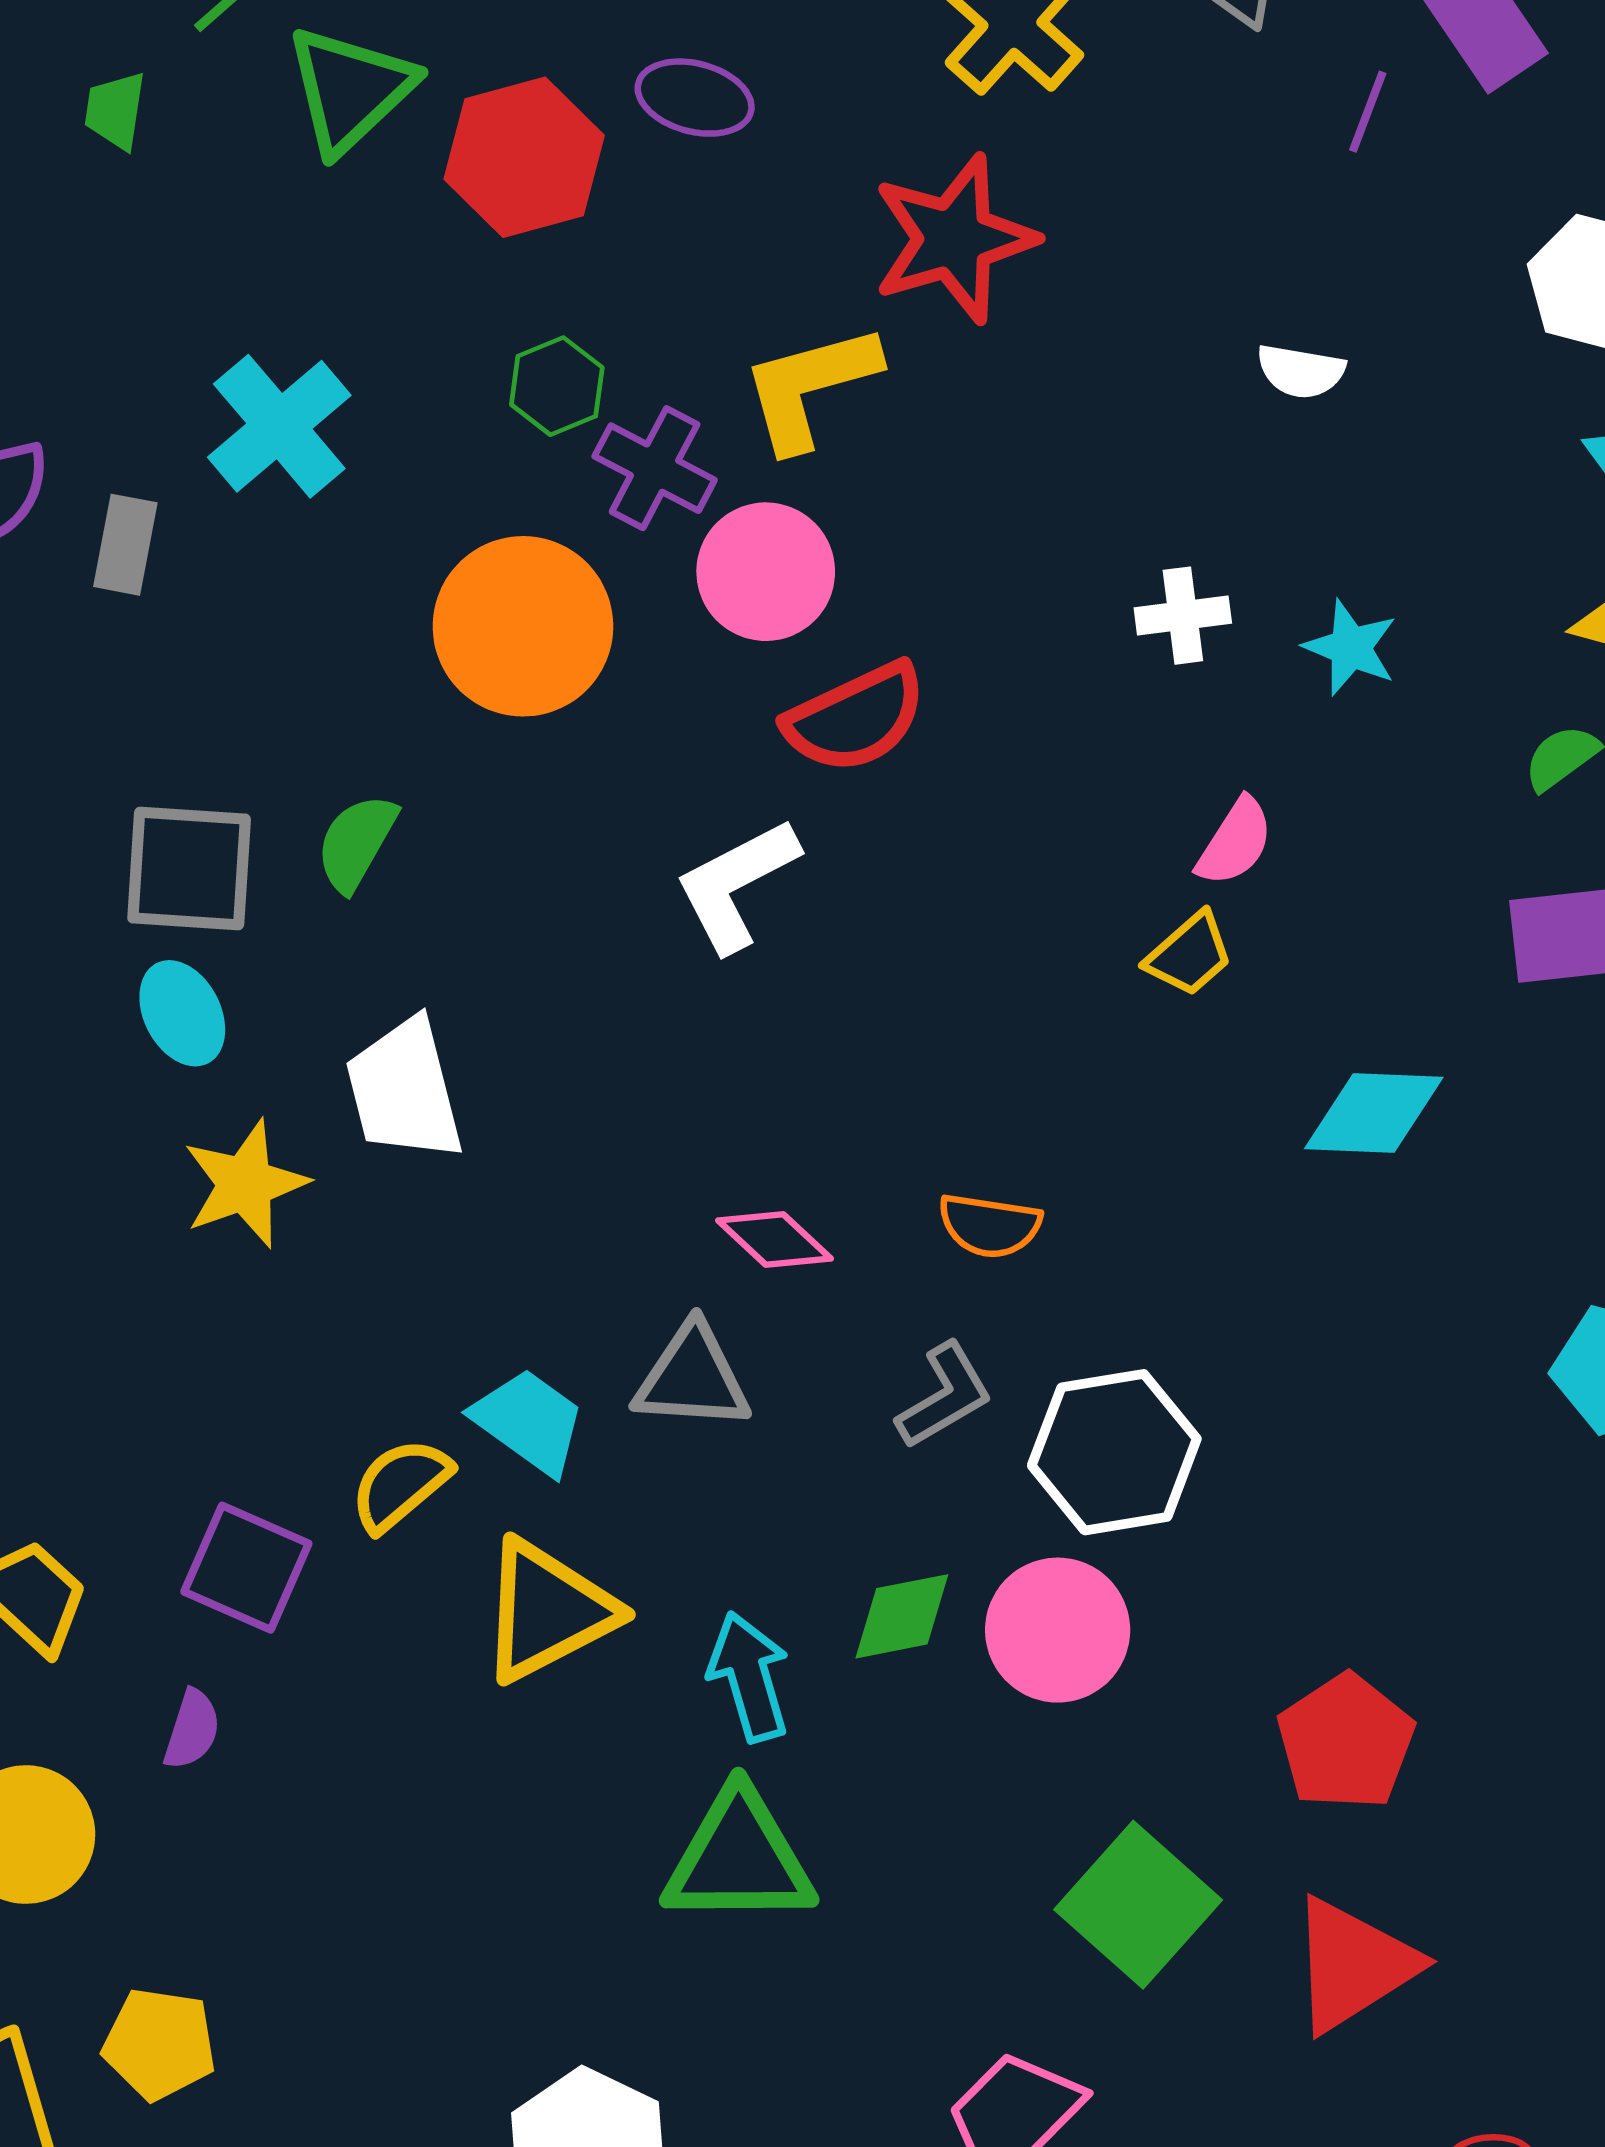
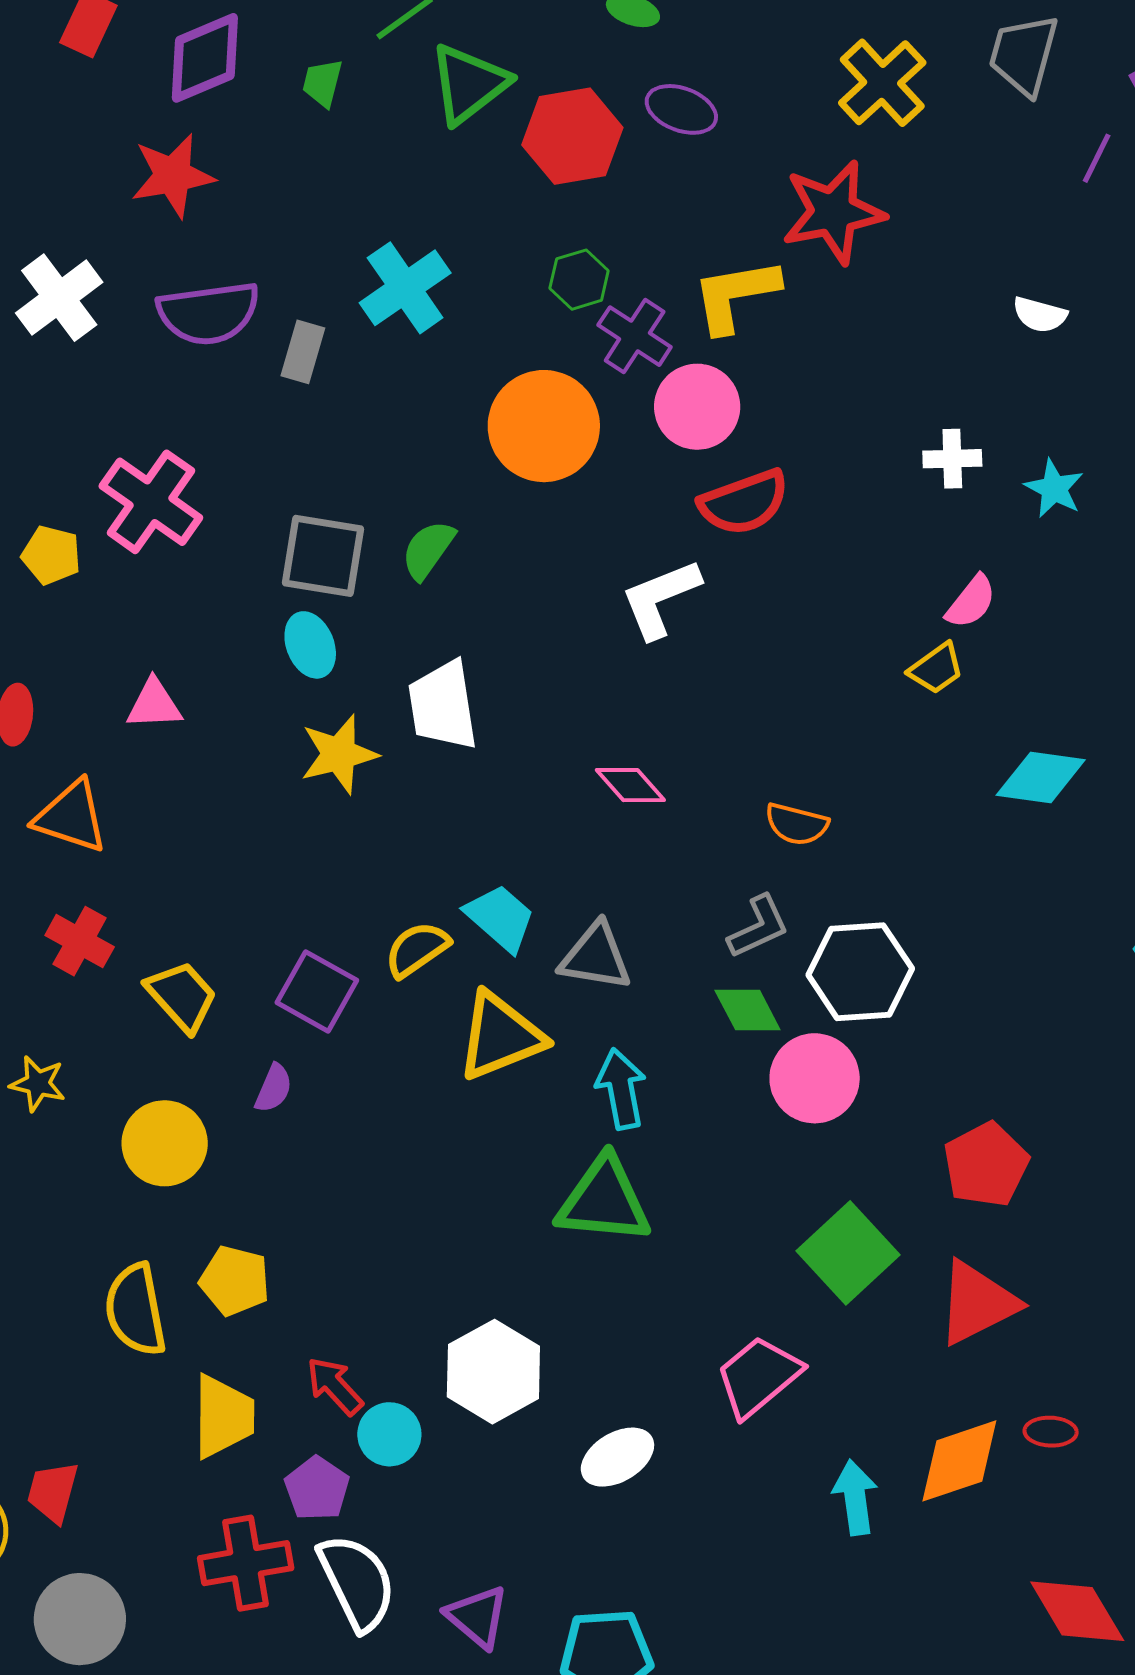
pink diamond: (775, 1239) -> (630, 785), moved
gray triangle: (692, 1377) -> (596, 957), moved
green diamond: (902, 1616) -> (748, 1010), moved, turned 68

